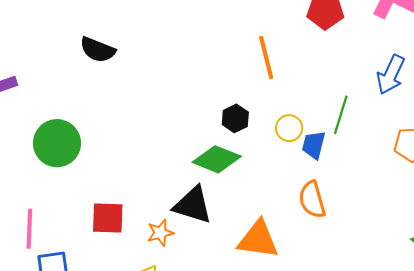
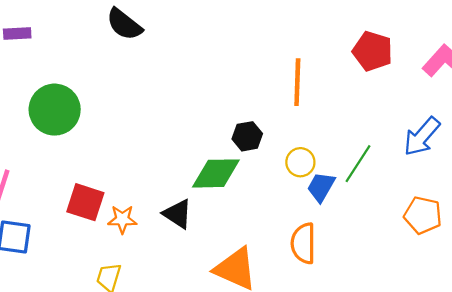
green diamond: (217, 159) -> (216, 173), turned -39
black triangle: (193, 205) -> (178, 214), size x0.7
orange star: (160, 233) -> (122, 219), moved

